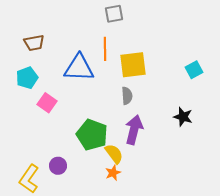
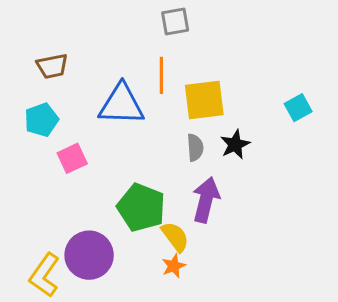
pink square: (47, 103) -> (72, 158), turned 30
black star: (183, 117) -> (235, 144), moved, turned 30
purple circle: (58, 166) -> (89, 255), size x1.8

